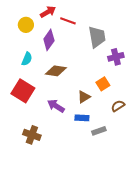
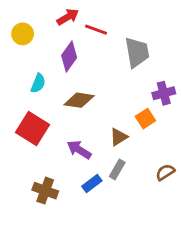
yellow circle: (26, 25) -> (23, 34), moved
purple cross: (116, 57) -> (164, 93), moved
brown semicircle: (118, 106) -> (165, 172), moved
blue rectangle: (82, 118) -> (92, 184), moved, turned -40
gray rectangle: (99, 131) -> (117, 169), moved, turned -40

